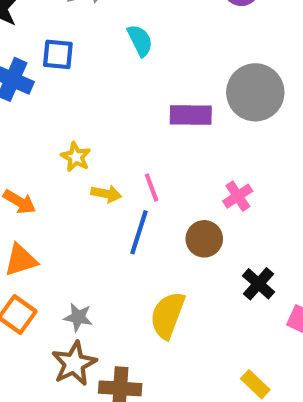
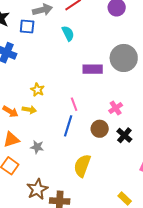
blue square: (58, 54) -> (27, 26), moved
yellow arrow: (106, 194) -> (29, 110), moved
black cross: (258, 284) -> (124, 135), moved
gray star: (78, 317) -> (37, 147), moved

